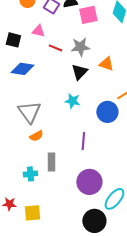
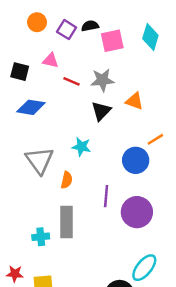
cyan star: (72, 101) -> (81, 147), moved
orange semicircle: (36, 136) -> (67, 180), moved, turned -48
gray rectangle: (51, 162) -> (67, 222), size x1.4
purple circle: (89, 182) -> (137, 212), moved

